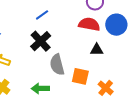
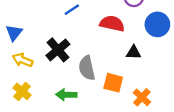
red semicircle: (89, 24) -> (112, 24), moved
black cross: (41, 41) -> (58, 50), moved

